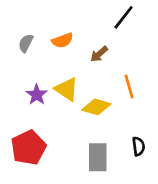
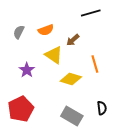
black line: (124, 17) -> (91, 13), turned 36
yellow triangle: (67, 89) -> (54, 55), moved
gray rectangle: (98, 157) -> (72, 116), turned -60

